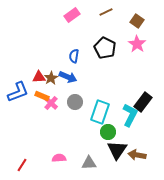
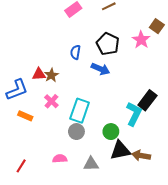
brown square: (137, 21) -> (157, 26), moved
blue arrow: (68, 77) -> (100, 69), moved
orange rectangle: (42, 96) -> (25, 116), moved
gray circle: (75, 102) -> (76, 132), moved
cyan rectangle: (100, 112) -> (80, 111), moved
black triangle: (117, 150) -> (120, 150), turned 45

